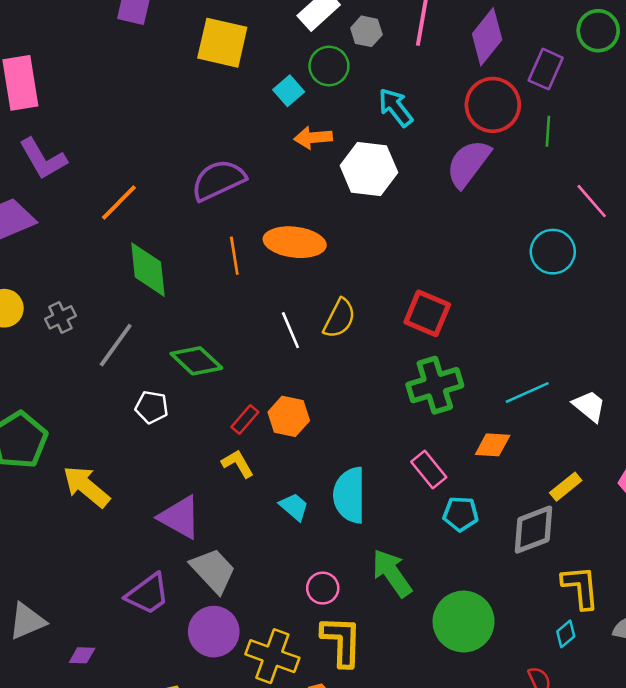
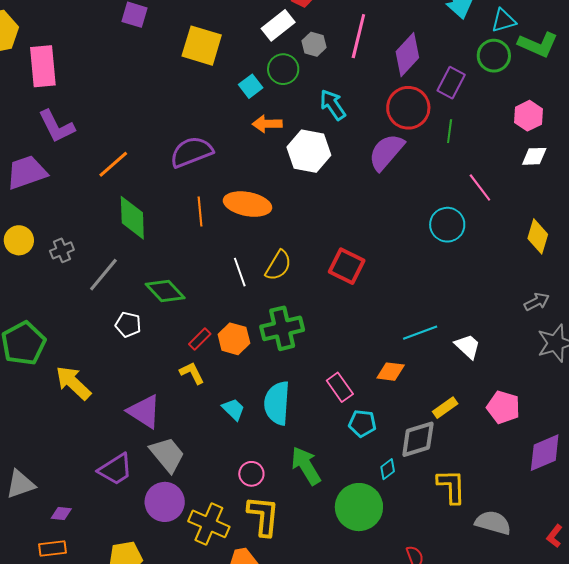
green cross: (435, 385) -> (282, 328), moved
cyan diamond: (566, 634) -> (388, 469), moved

